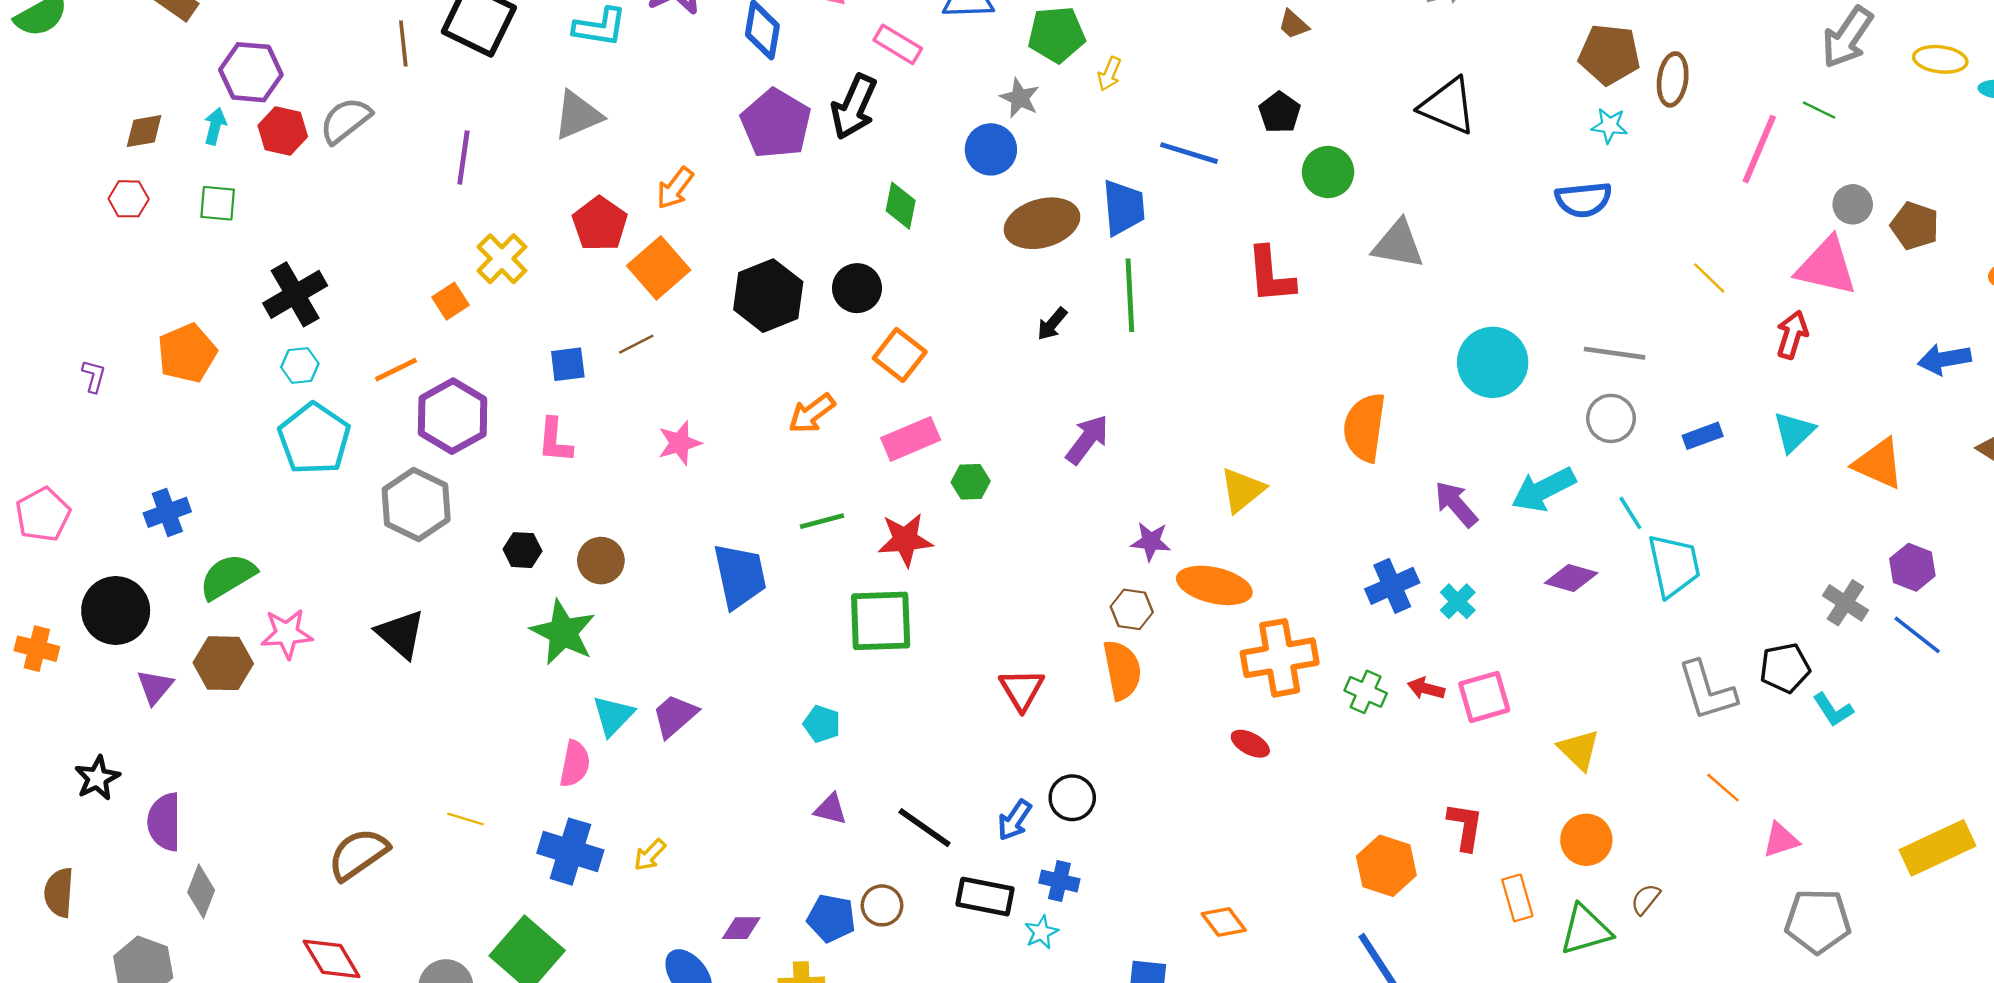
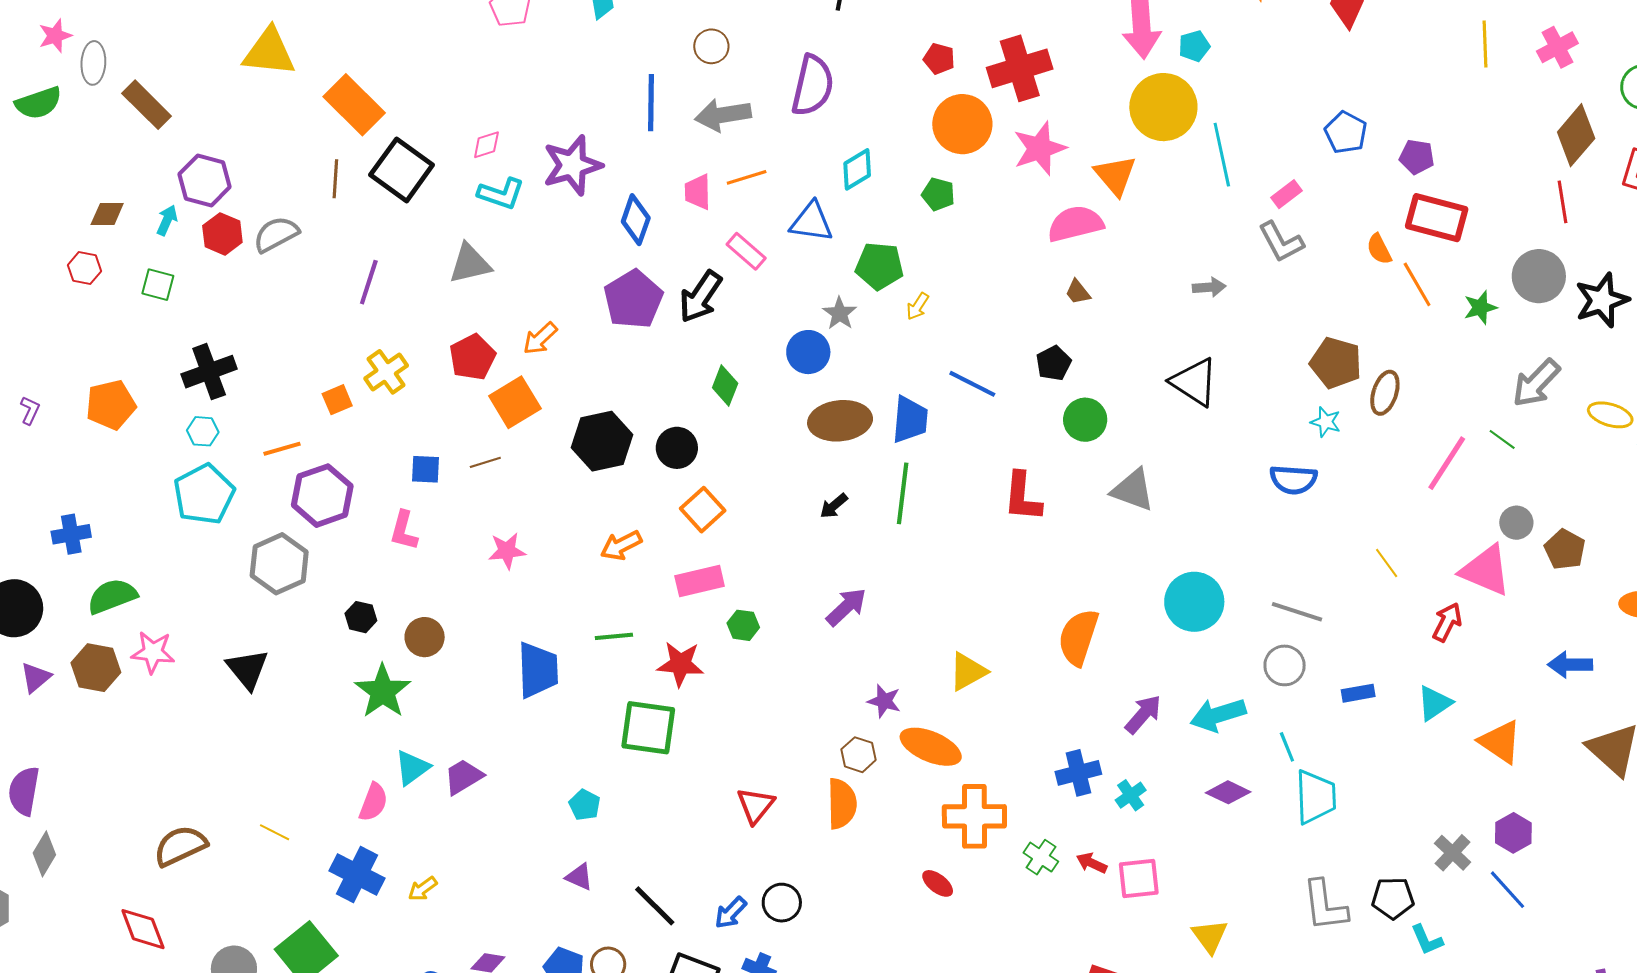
purple arrow: (1456, 504) -> (1143, 714), turned 72

